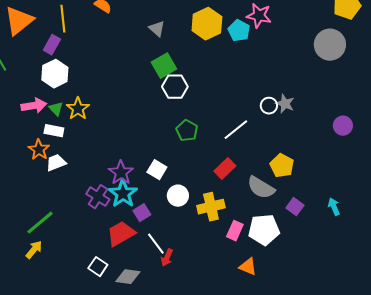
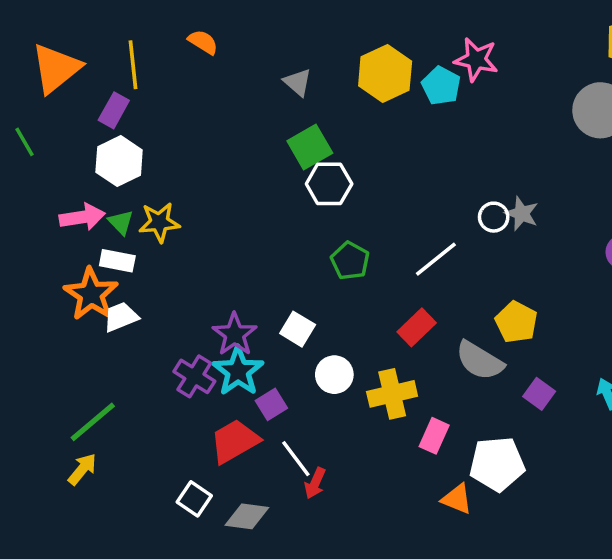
yellow star: (78, 109) -> (159, 222), turned 30
orange star: (39, 150) -> (91, 294), size x1.4
white pentagon: (264, 230) -> (497, 464), moved

